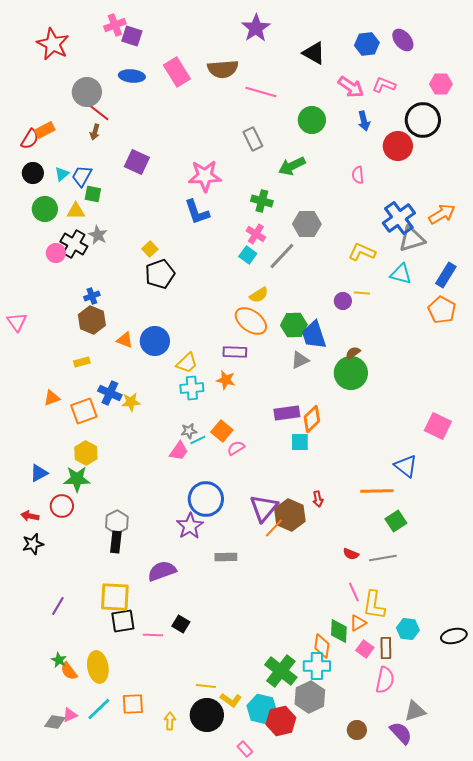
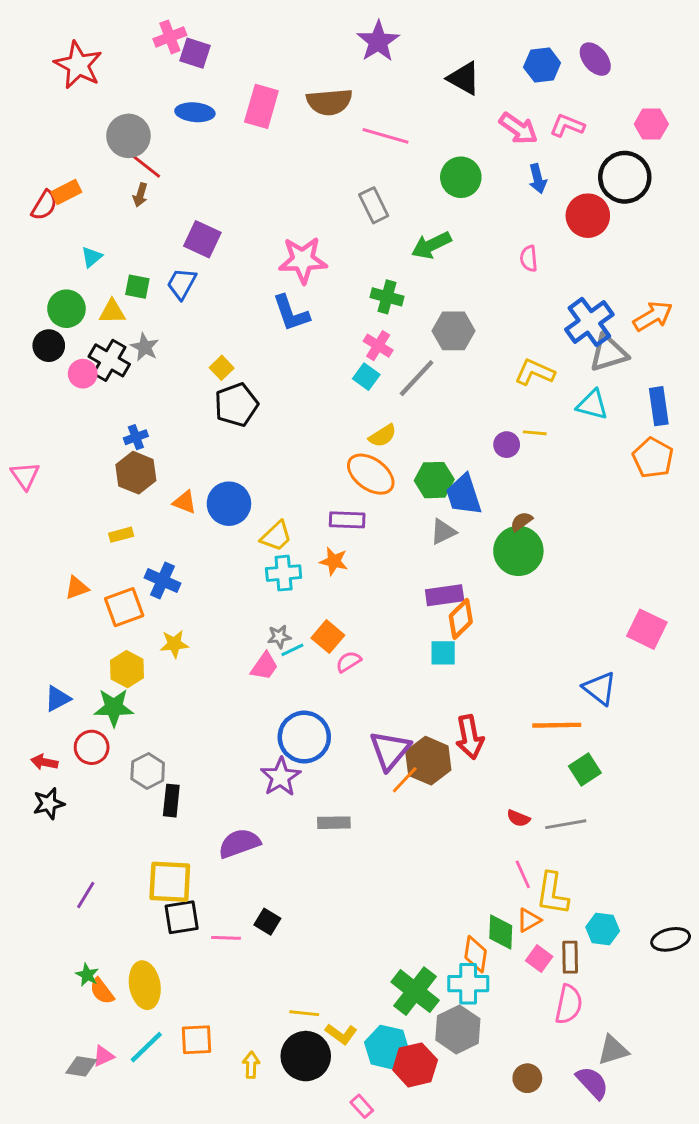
pink rectangle: (177, 72) -> (261, 106), turned 48
black circle: (33, 173) -> (49, 346), moved
blue trapezoid: (82, 176) -> (182, 284), moved
blue rectangle: (446, 275) -> (659, 406), turned -40
yellow star: (131, 402) -> (174, 644), moved
purple rectangle: (287, 413) -> (445, 595), moved
red arrow: (318, 499) -> (470, 737), size x1.8
gray hexagon: (117, 522) -> (148, 771), moved

